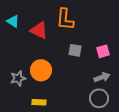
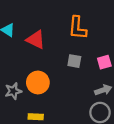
orange L-shape: (65, 19) -> (78, 28), moved

